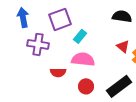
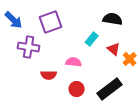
blue arrow: (23, 17) -> (14, 20), turned 144
cyan rectangle: (80, 36) -> (92, 39), moved
pink semicircle: (83, 59) -> (74, 62), size x0.7

